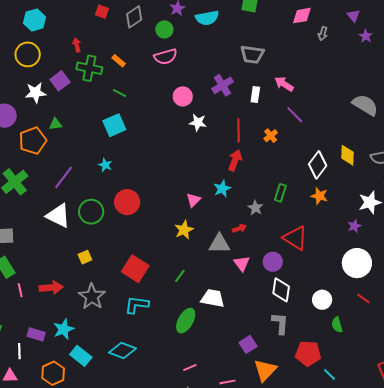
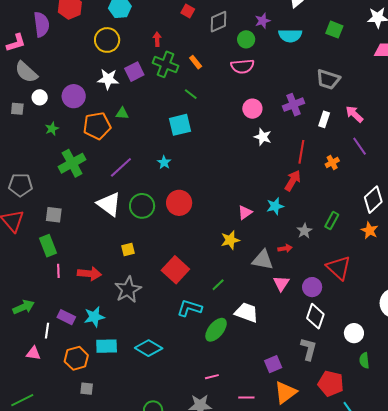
cyan L-shape: (137, 305) -> (190, 308), moved
cyan rectangle: (81, 356) -> (107, 346), turned -50

